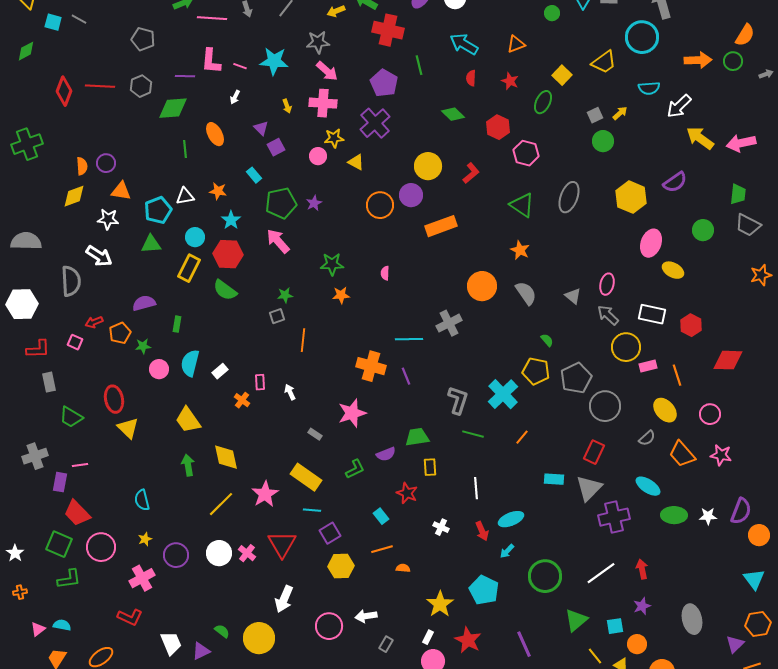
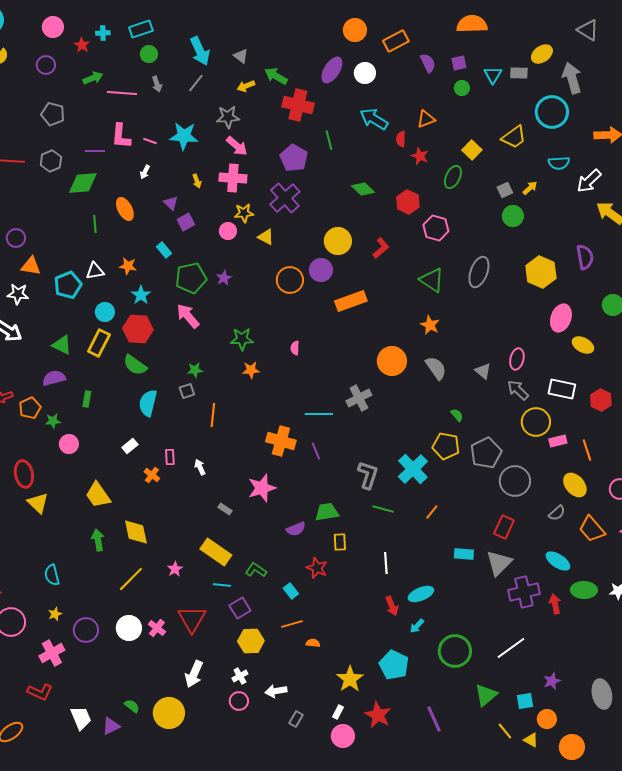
red semicircle: (471, 78) -> (401, 139), moved
purple semicircle: (675, 182) -> (585, 257), turned -65
green triangle: (151, 244) -> (62, 345), moved, turned 30
cyan semicircle: (190, 363) -> (148, 403), moved
green L-shape: (355, 469) -> (256, 570), moved, turned -120
pink star: (265, 494) -> (175, 569), size x0.6
white cross: (441, 527) -> (240, 676), moved, turned 35
red arrow: (642, 569) -> (555, 604), moved
pink circle: (329, 626) -> (239, 701), size x0.7

